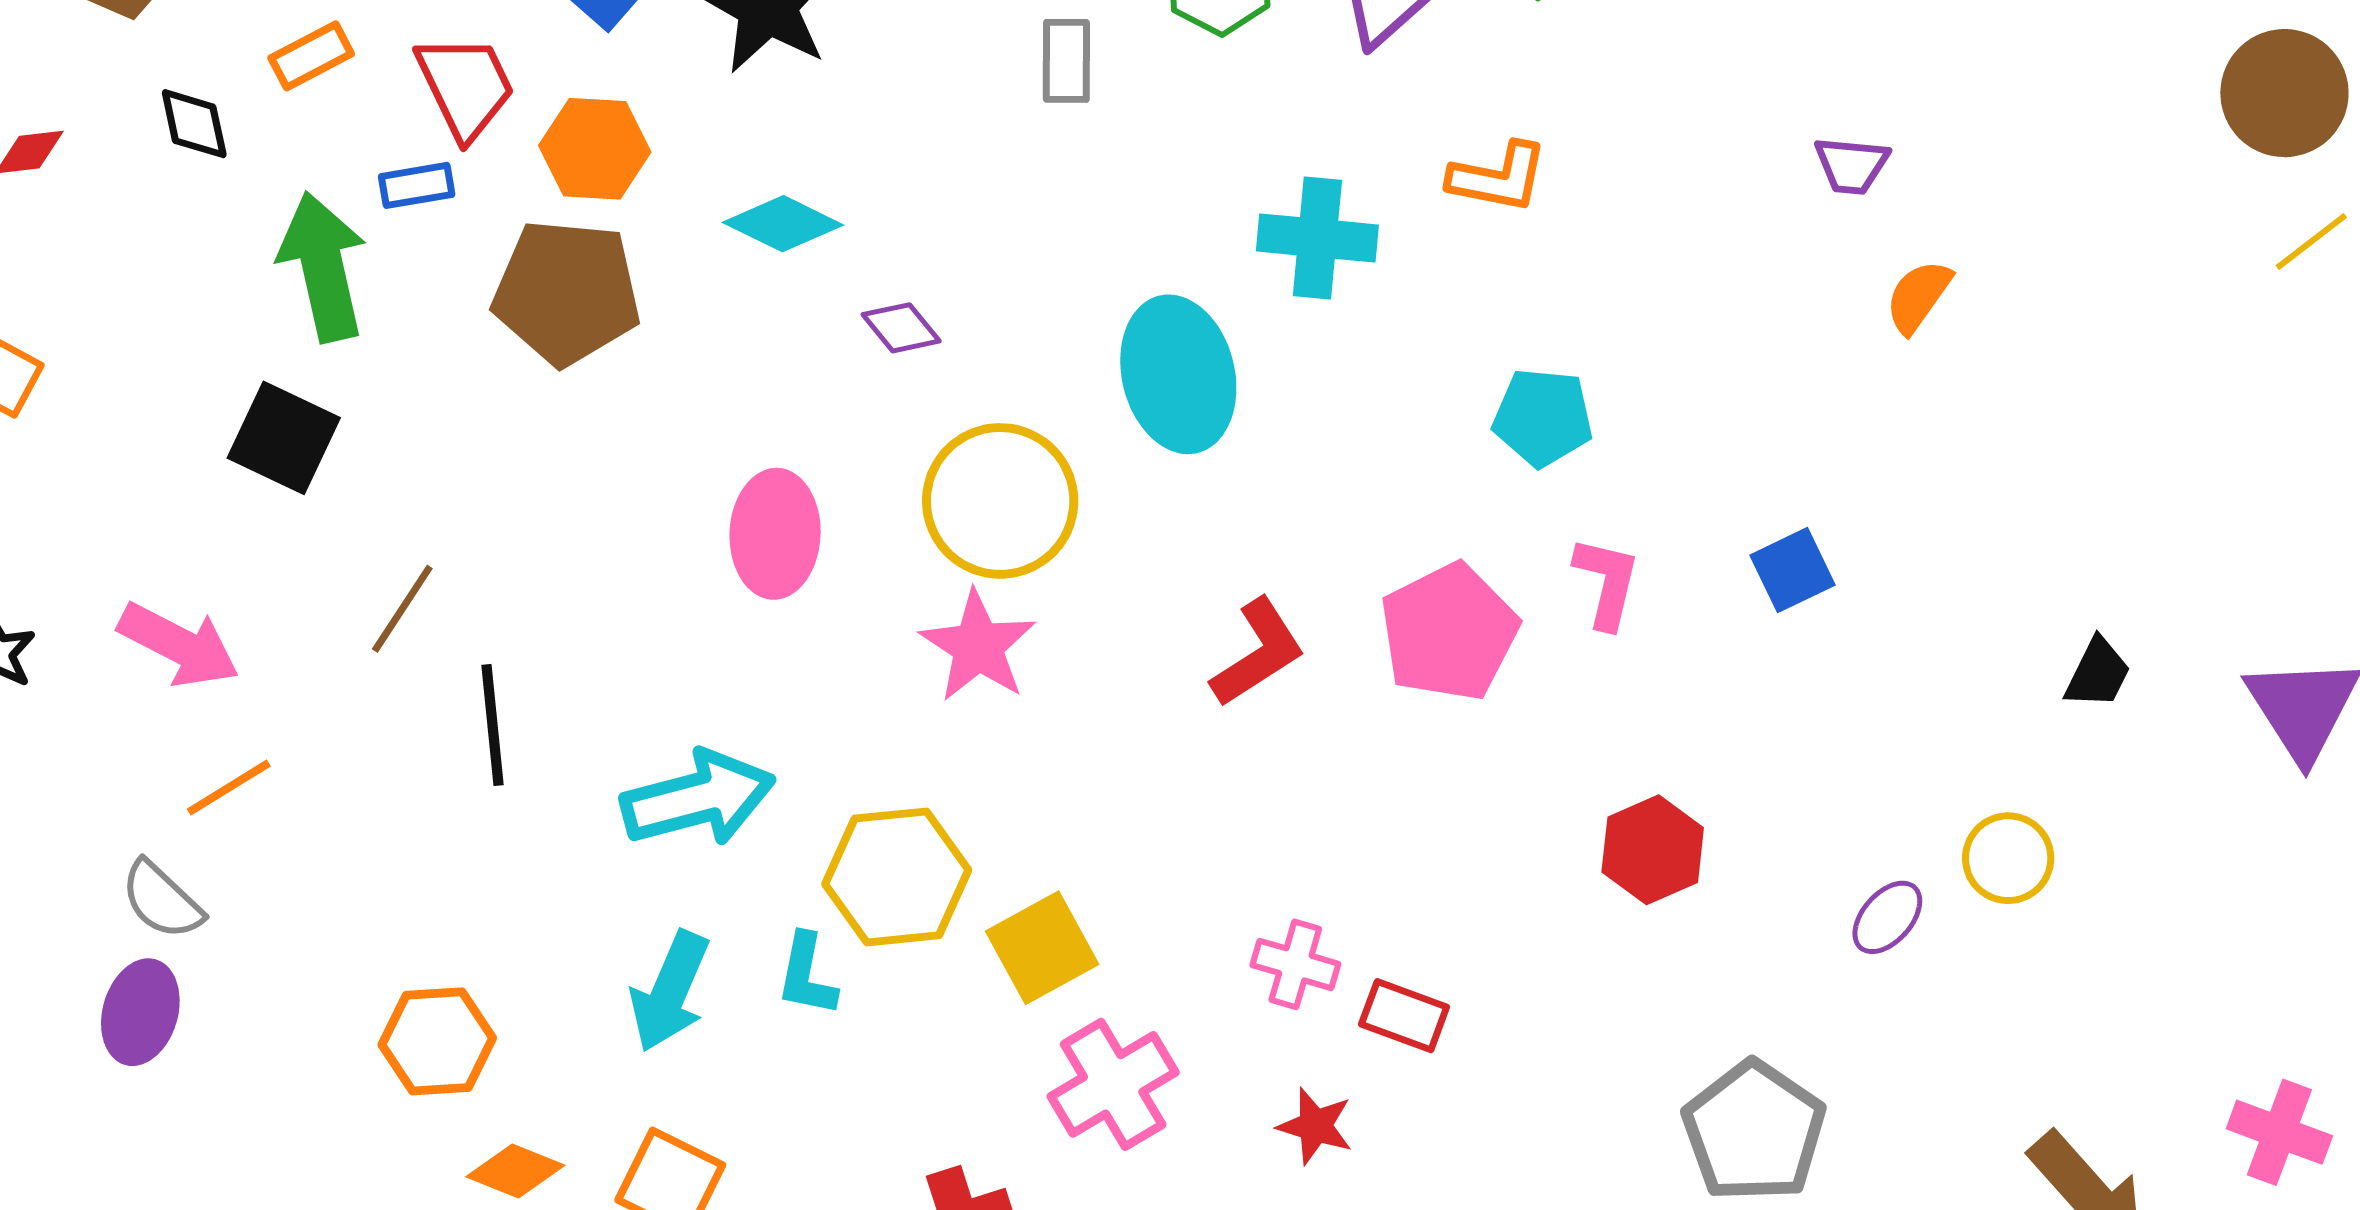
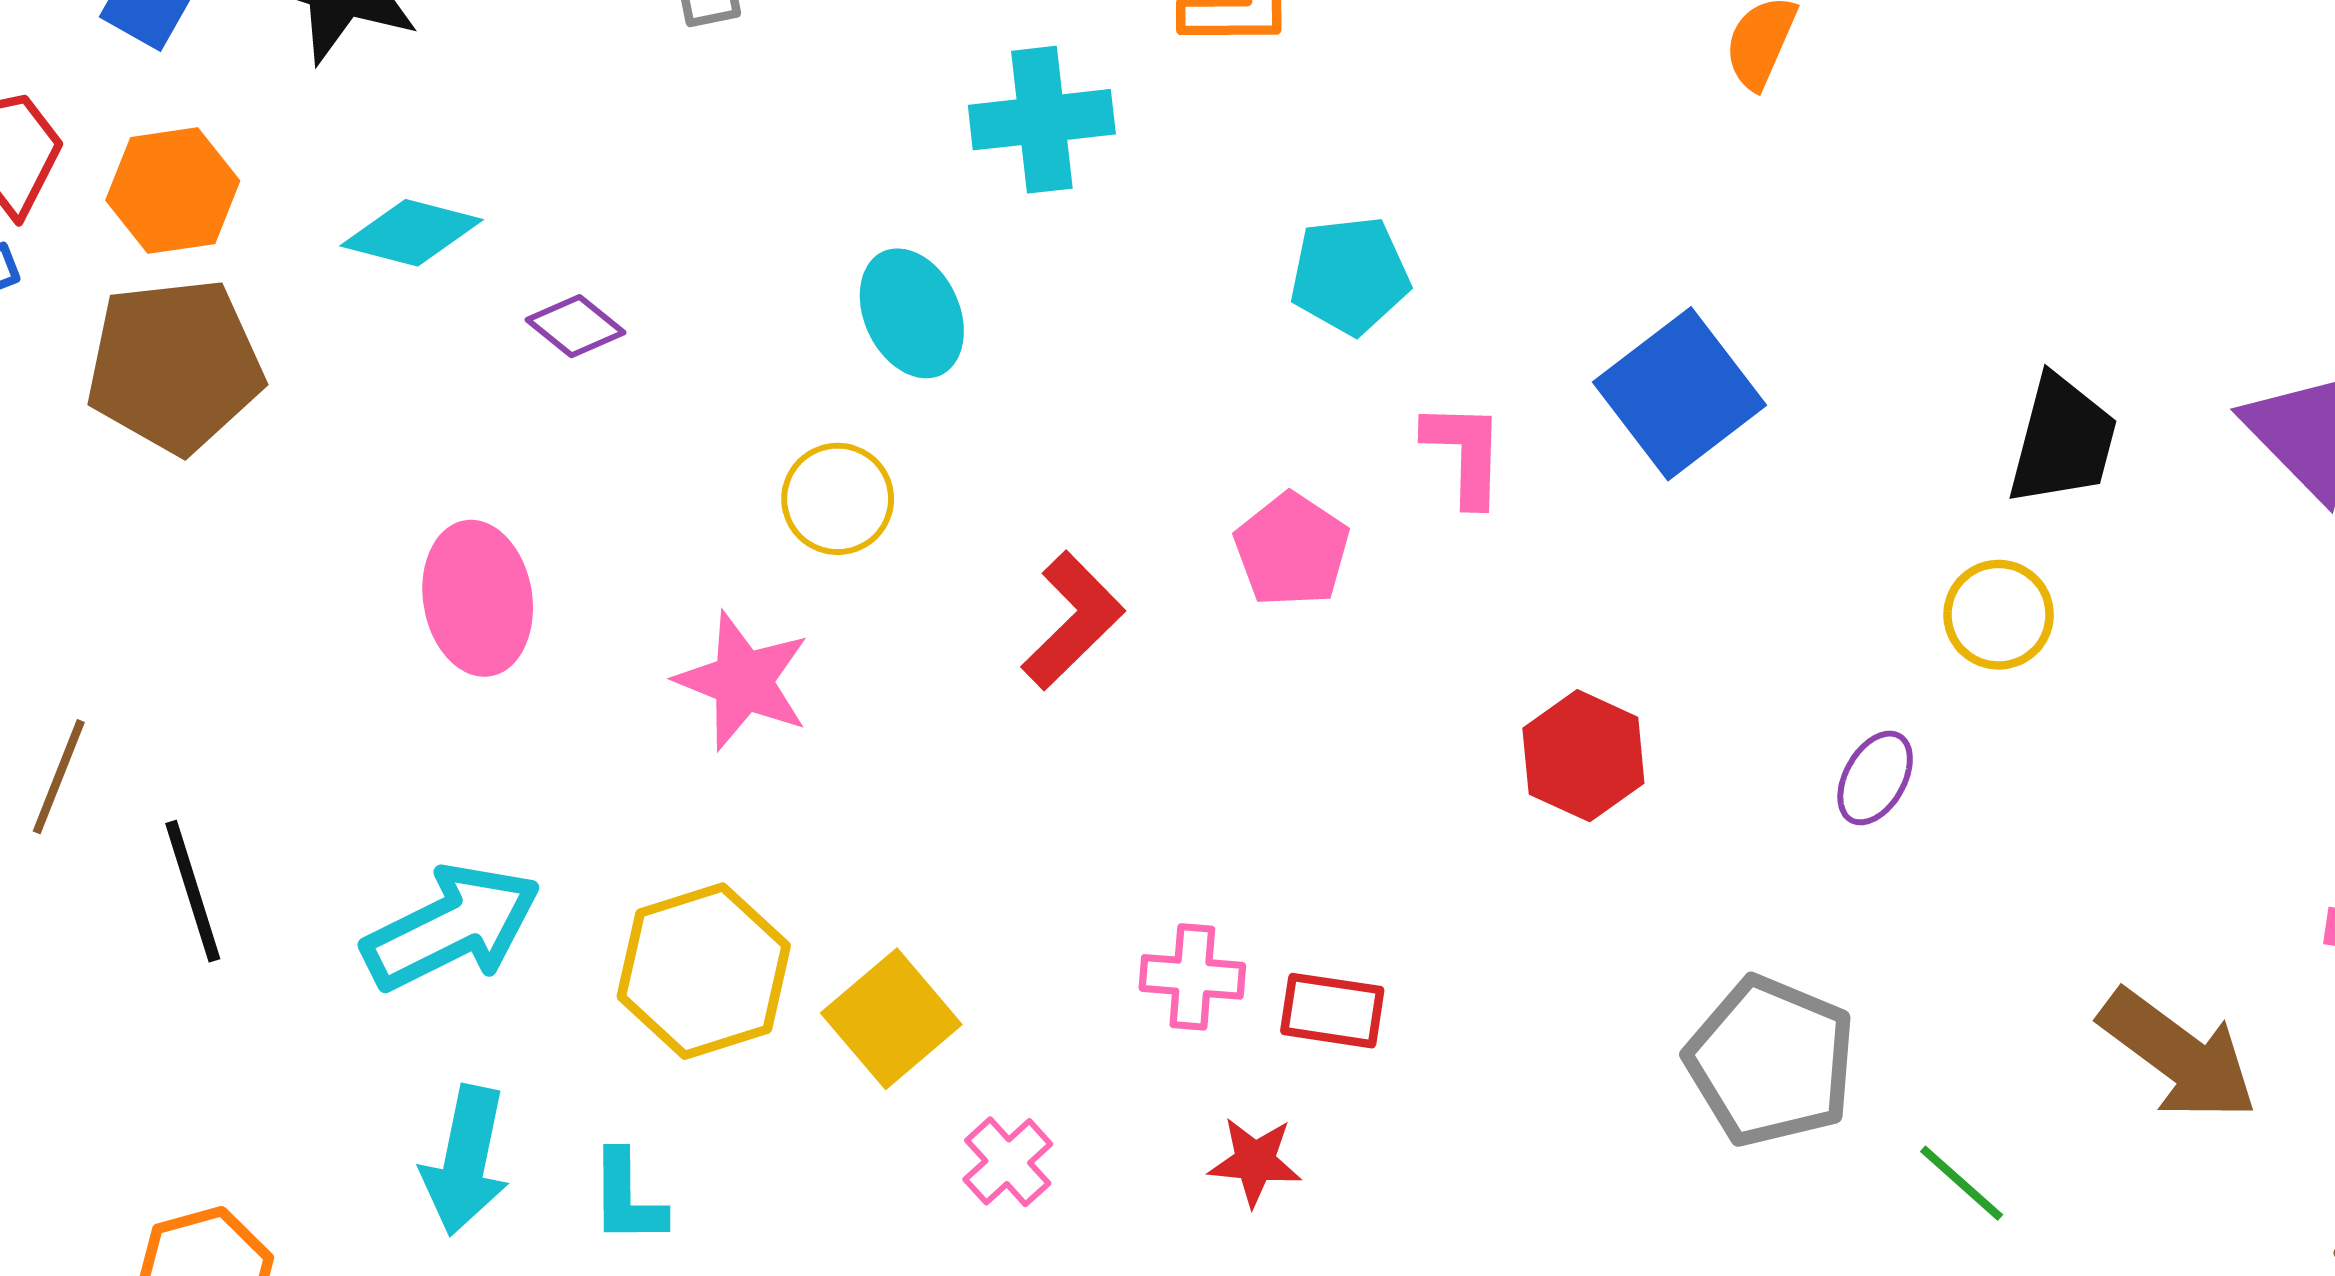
cyan ellipse: (1178, 374) -> (912, 313), size x0.7
yellow circle: (1000, 501) -> (838, 499), moved, size x0.6
blue square: (1792, 570) -> (1680, 394), size x1.6
pink pentagon: (1449, 632) -> (1292, 550), size x0.7
black trapezoid: (2098, 673) -> (2063, 441), size x1.5
yellow circle: (2008, 858) -> (1999, 615), moved
cyan L-shape: (807, 975) -> (627, 1198), moved
pink cross: (1113, 1084) -> (1008, 1162), size x0.6

